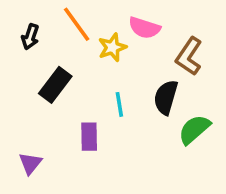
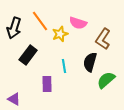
black arrow: (30, 37) -> (14, 28), size x1.5
purple triangle: (30, 163) -> (14, 99), turned -40

